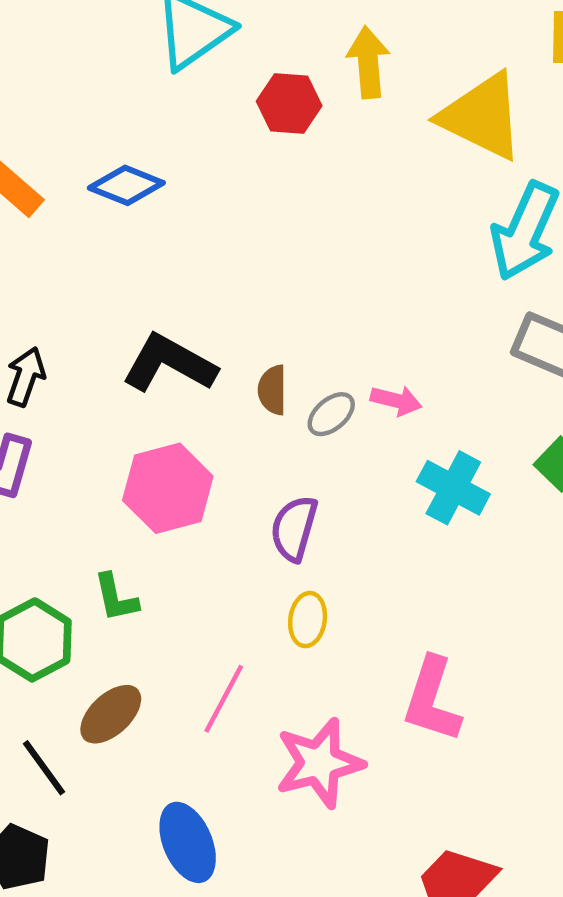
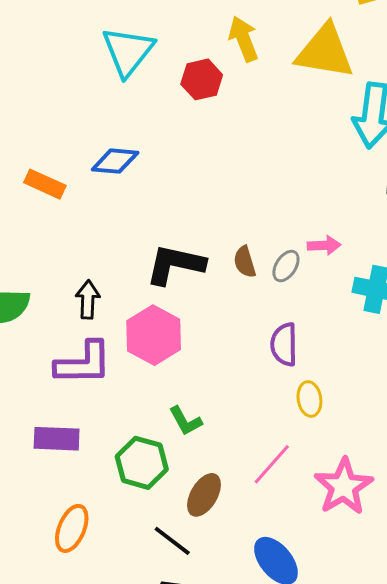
pink hexagon: (168, 488) -> (154, 335), moved
pink line: (224, 699) -> (272, 464), turned 30

